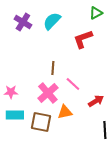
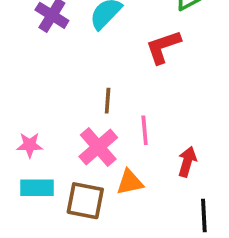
pink line: (73, 84) -> (145, 130), turned 42
red arrow: (96, 101) -> (187, 162), turned -42

